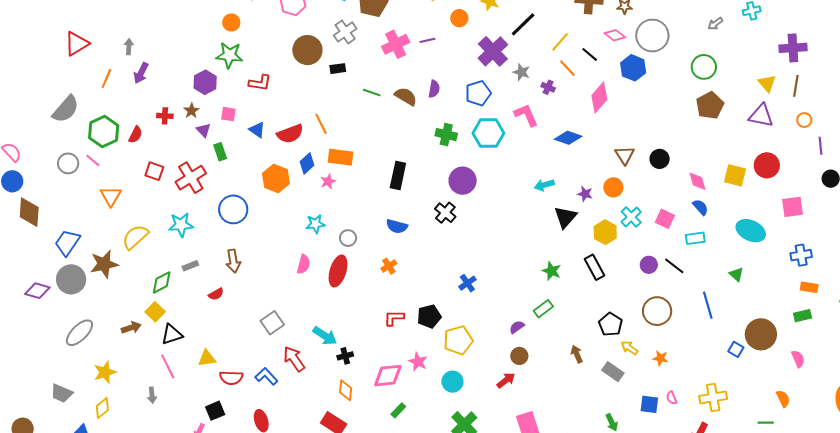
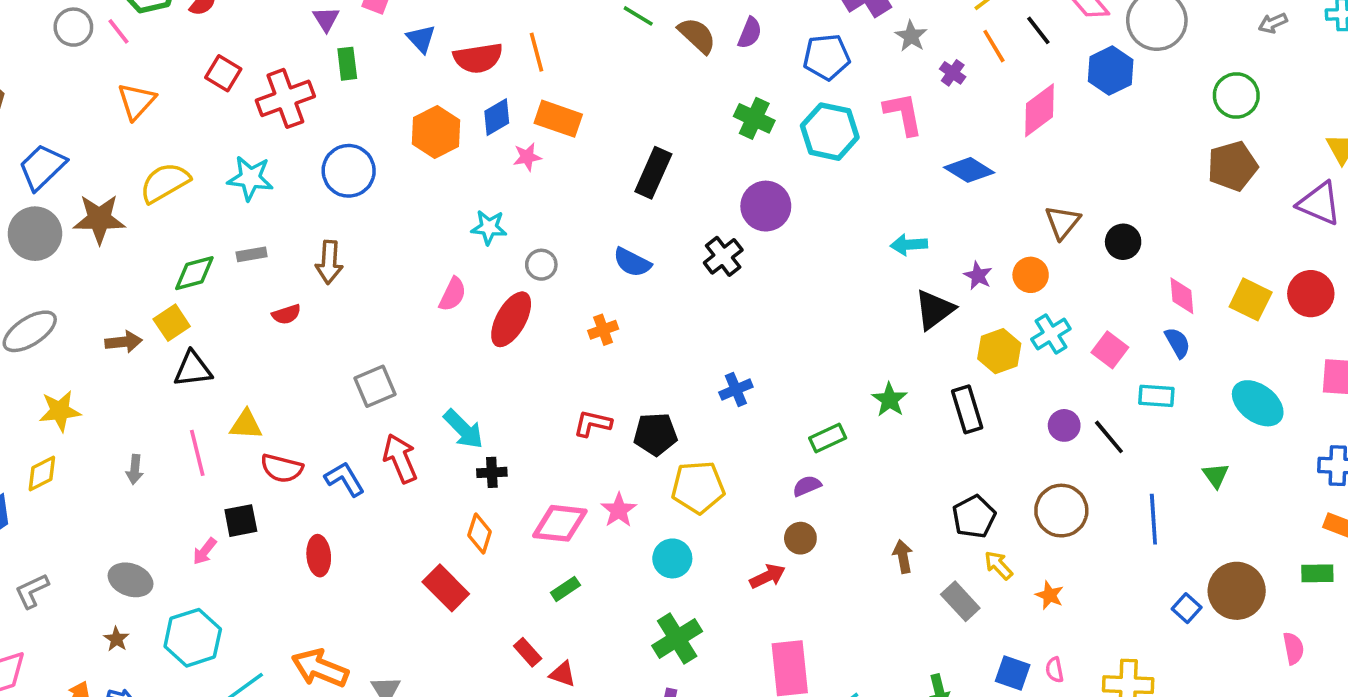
green rectangle: (543, 309) -> (828, 438), moved
pink line: (168, 366) -> (197, 453), moved

